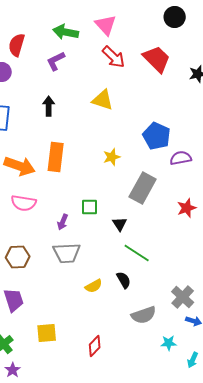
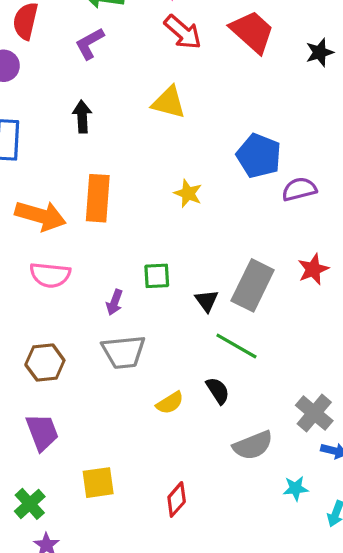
yellow star: (112, 157) -> (188, 193), turned -30
gray rectangle: (143, 188) -> (253, 285), moved

